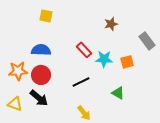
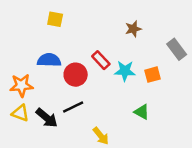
red circle: (41, 75) -> (76, 75), moved
black line: (81, 82) -> (73, 107), moved
yellow triangle: (15, 104) -> (20, 113), moved

